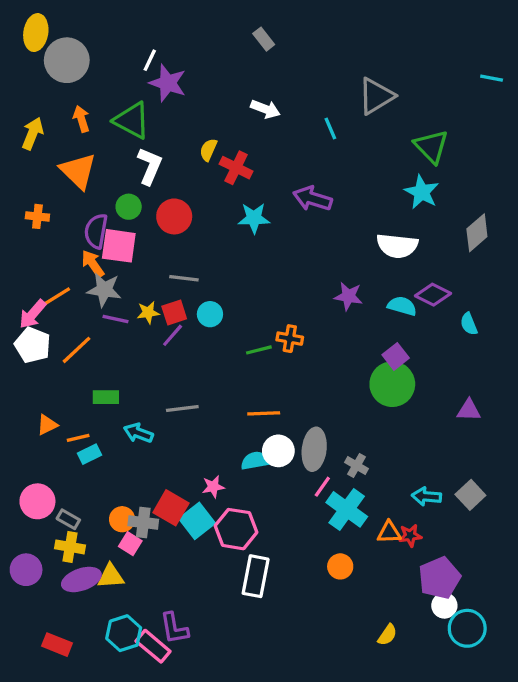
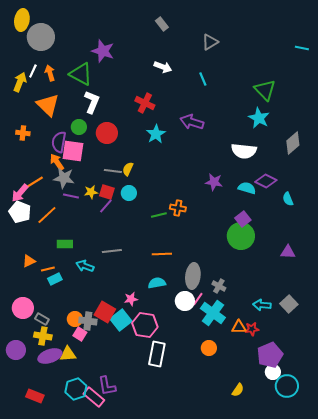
white line: (150, 60) -> (33, 71), moved
gray triangle: (376, 96) -> (210, 42), moved, size x0.7
yellow semicircle: (208, 150) -> (128, 169), moved
cyan star: (254, 218) -> (156, 134), turned -30
red square: (174, 313) -> (107, 192), turned 35
white circle: (278, 451) -> (185, 301), moved

